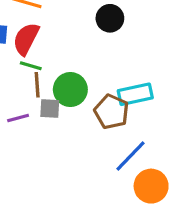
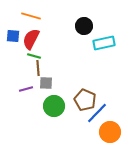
green circle: (70, 90) -> (54, 106), moved
cyan rectangle: (135, 94) -> (104, 43), moved
brown pentagon: (111, 112) -> (85, 100), moved

